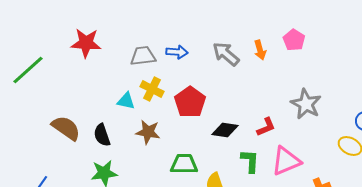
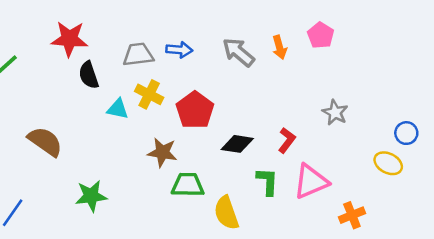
gray star: (306, 104) -> (335, 113), size x0.7
red L-shape: (266, 127) -> (287, 140), turned -30
brown star: (148, 132) -> (162, 152), moved
black semicircle: (102, 135) -> (89, 75), moved

